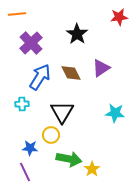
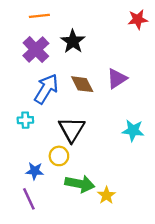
orange line: (17, 14) -> (39, 16), moved
black star: (77, 34) -> (73, 41), moved

